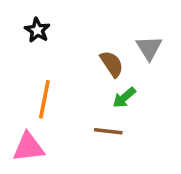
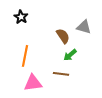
gray triangle: (149, 48) -> (84, 27), turned -42
pink triangle: (28, 147) -> (33, 83), moved

